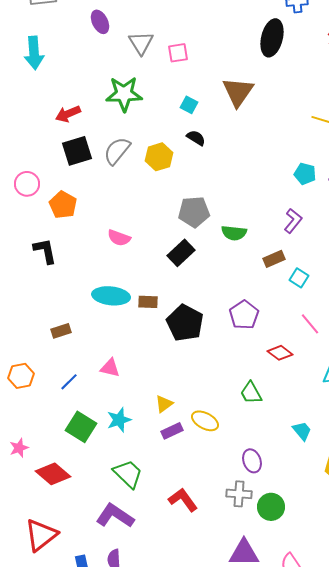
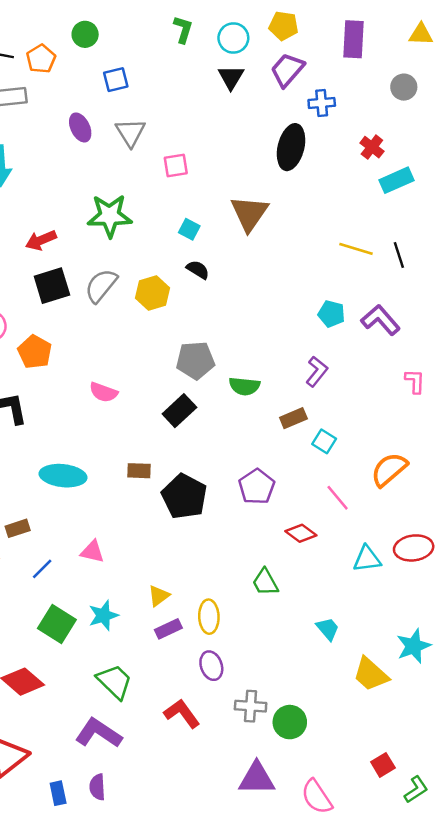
gray triangle: (141, 43) -> (130, 132), moved
cyan ellipse: (111, 296) -> (63, 476), moved
brown rectangle: (61, 331) -> (18, 528), moved
yellow ellipse: (205, 421) -> (209, 617), turned 60
purple ellipse: (252, 461) -> (211, 666), moved

